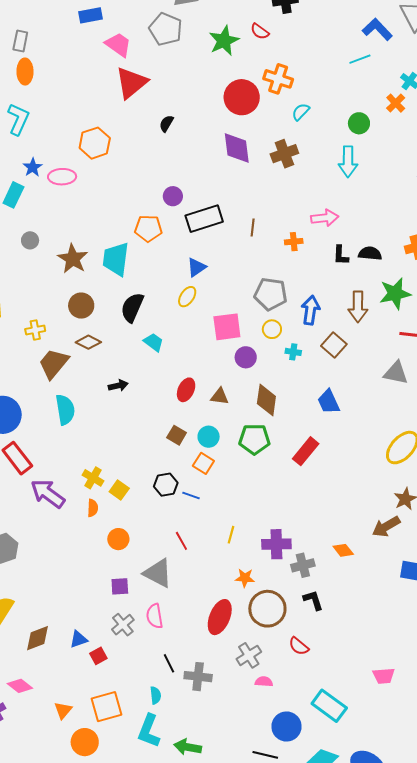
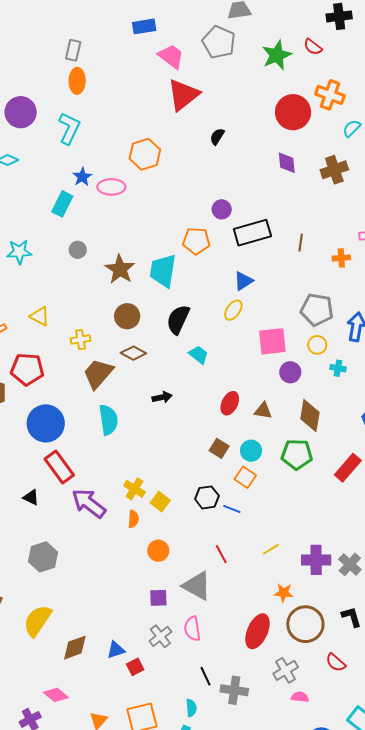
purple diamond: (237, 148) -> (287, 163), size x0.7
yellow line: (231, 535) -> (271, 549), turned 42
gray cross: (303, 565) -> (350, 564), moved, turned -35

